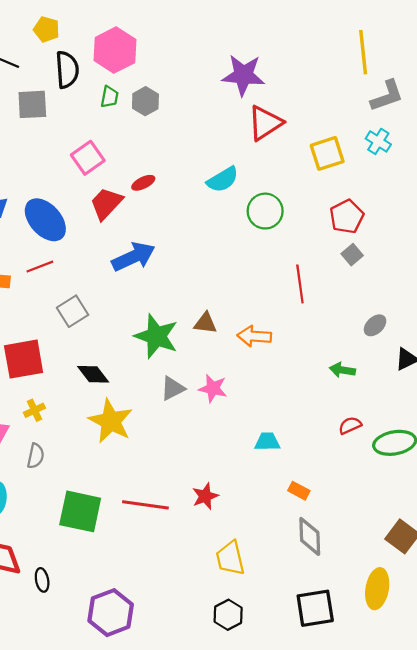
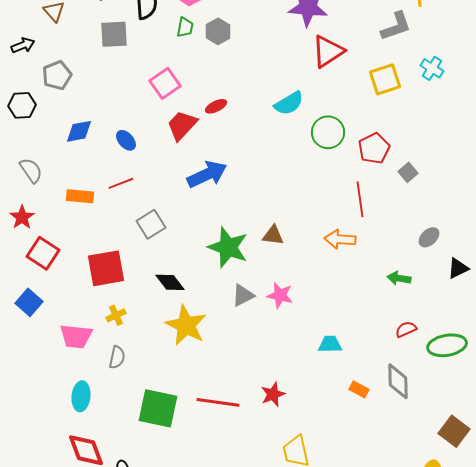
gray L-shape: (387, 96) -> (396, 26), moved
red pentagon: (347, 217) -> (374, 148), moved
blue ellipse: (45, 220) -> (126, 140), size x0.5
orange arrow: (254, 336) -> (340, 239), moved
gray diamond: (310, 536) -> (398, 381), moved

